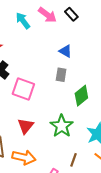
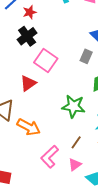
red triangle: (25, 126) -> (28, 83), moved
green star: (62, 126) -> (73, 106), turned 30

